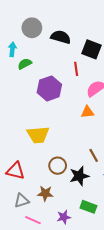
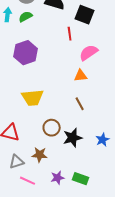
green semicircle: (25, 64) -> (26, 17), moved
purple hexagon: (49, 88) -> (26, 53), moved
brown line: (94, 155) -> (80, 104), moved
green rectangle: (88, 207) -> (81, 179), moved

